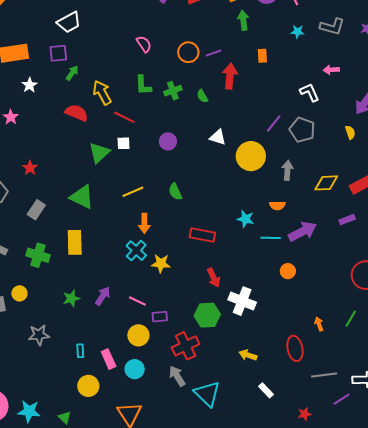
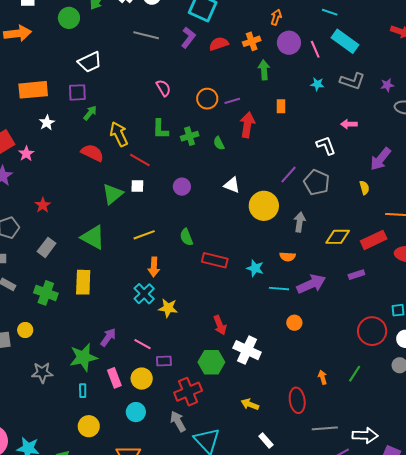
red rectangle: (202, 235) -> (215, 260), moved
green star: (71, 298) -> (83, 357), moved, size x1.6
pink rectangle: (109, 359) -> (114, 378), moved

